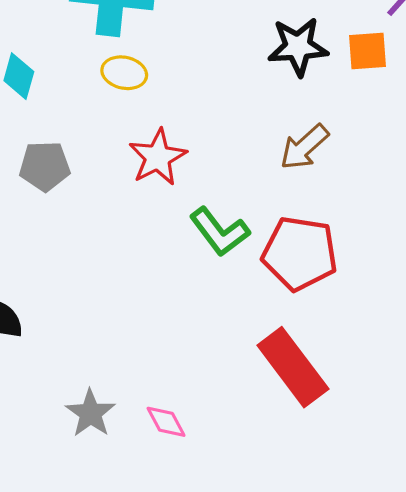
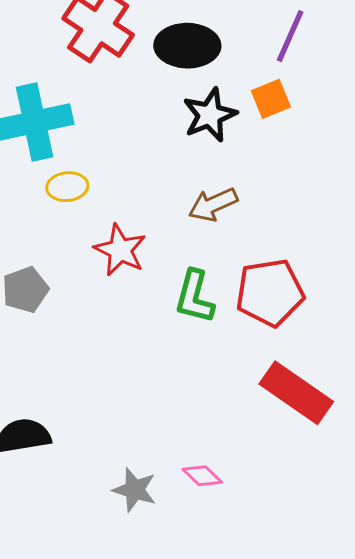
brown arrow: (304, 147) -> (213, 205), moved, turned 36
green L-shape: (220, 232) -> (195, 297), turned 70

